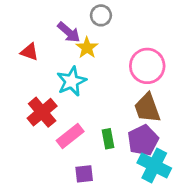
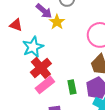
cyan star: (72, 81) -> (33, 47), moved
red cross: (42, 112) -> (41, 68), moved

